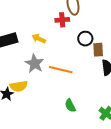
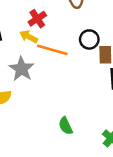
red cross: (62, 20) -> (37, 19), moved, turned -32
orange line: (61, 70) -> (52, 50), moved

